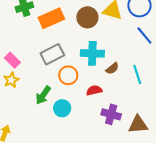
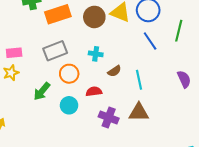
cyan cross: (92, 53) -> (96, 54), size x0.6
pink rectangle: (12, 60) -> (14, 53), turned -56
cyan circle: (62, 108) -> (69, 105), moved
brown triangle: (138, 125) -> (139, 112), moved

